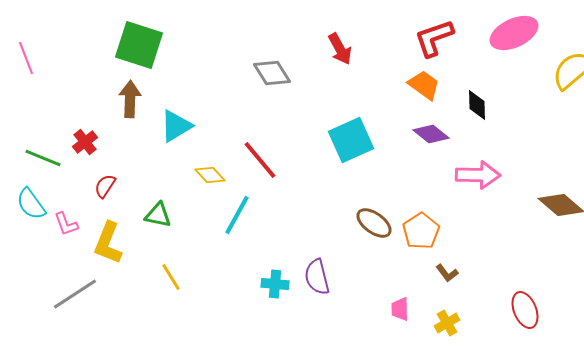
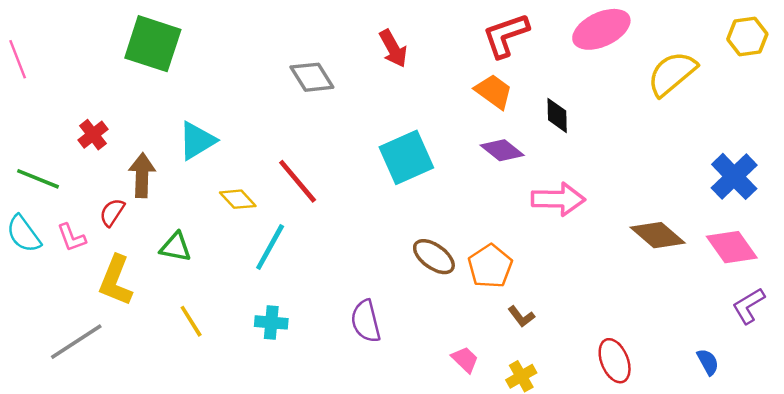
brown arrow: (130, 99) -> (142, 175), moved
red cross: (85, 142) -> (93, 135), moved
pink L-shape: (66, 224) -> (71, 237), moved
cyan cross: (275, 284) -> (271, 322), moved
pink trapezoid: (400, 309) -> (465, 360), turned 135

